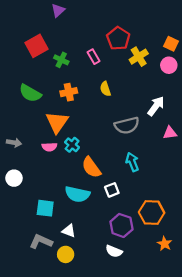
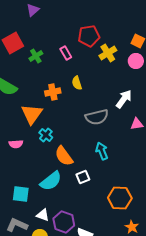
red pentagon: (118, 38) -> (89, 36), turned 30
green cross: (61, 60) -> (36, 56), turned 32
orange cross: (69, 92) -> (53, 92), moved
pink semicircle: (49, 147) -> (16, 144), moved
cyan semicircle: (77, 194) -> (51, 181), turned -50
purple hexagon: (121, 225) -> (64, 222), moved

